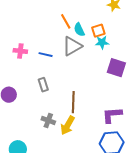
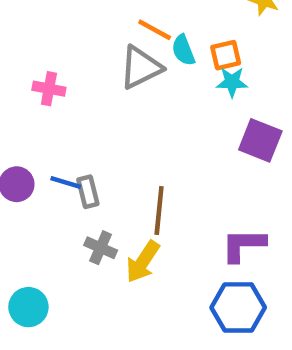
orange line: (66, 21) -> (155, 30), turned -35
gray triangle: (72, 46) -> (141, 67), moved
blue line: (46, 55) -> (66, 183), moved
gray rectangle: (43, 85) -> (88, 192), moved

